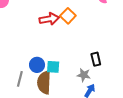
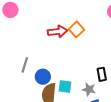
cyan square: (53, 67) -> (65, 87), moved
gray line: (20, 79) -> (25, 65), moved

